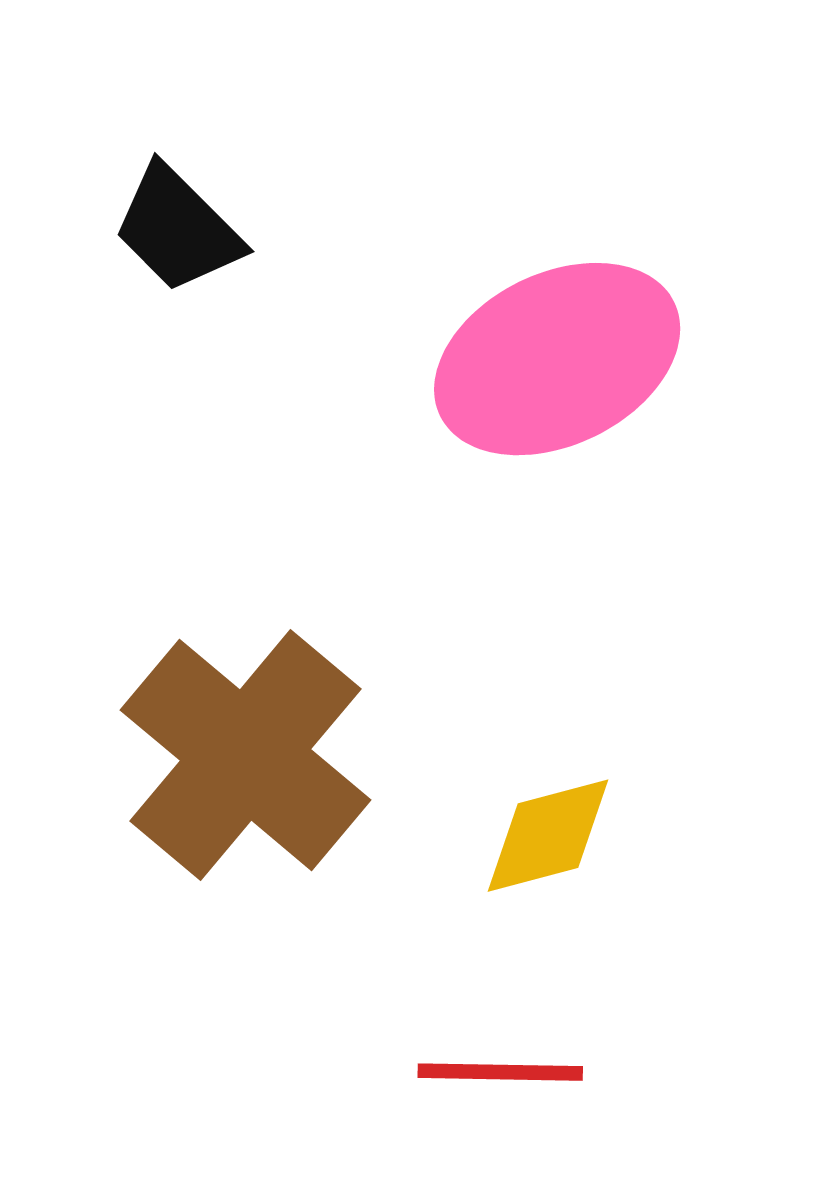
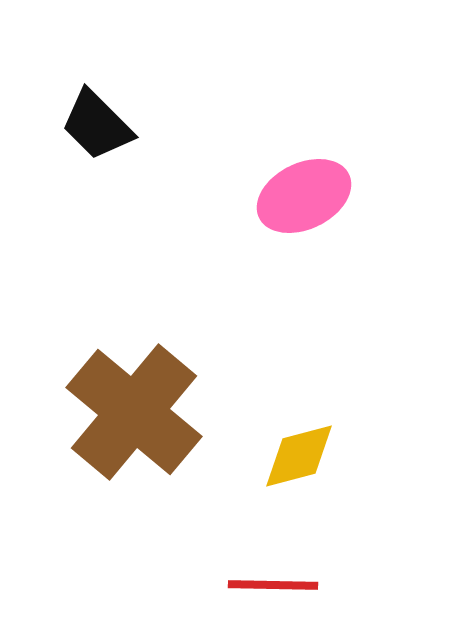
pink ellipse: (557, 359) -> (304, 196), size x0.7

